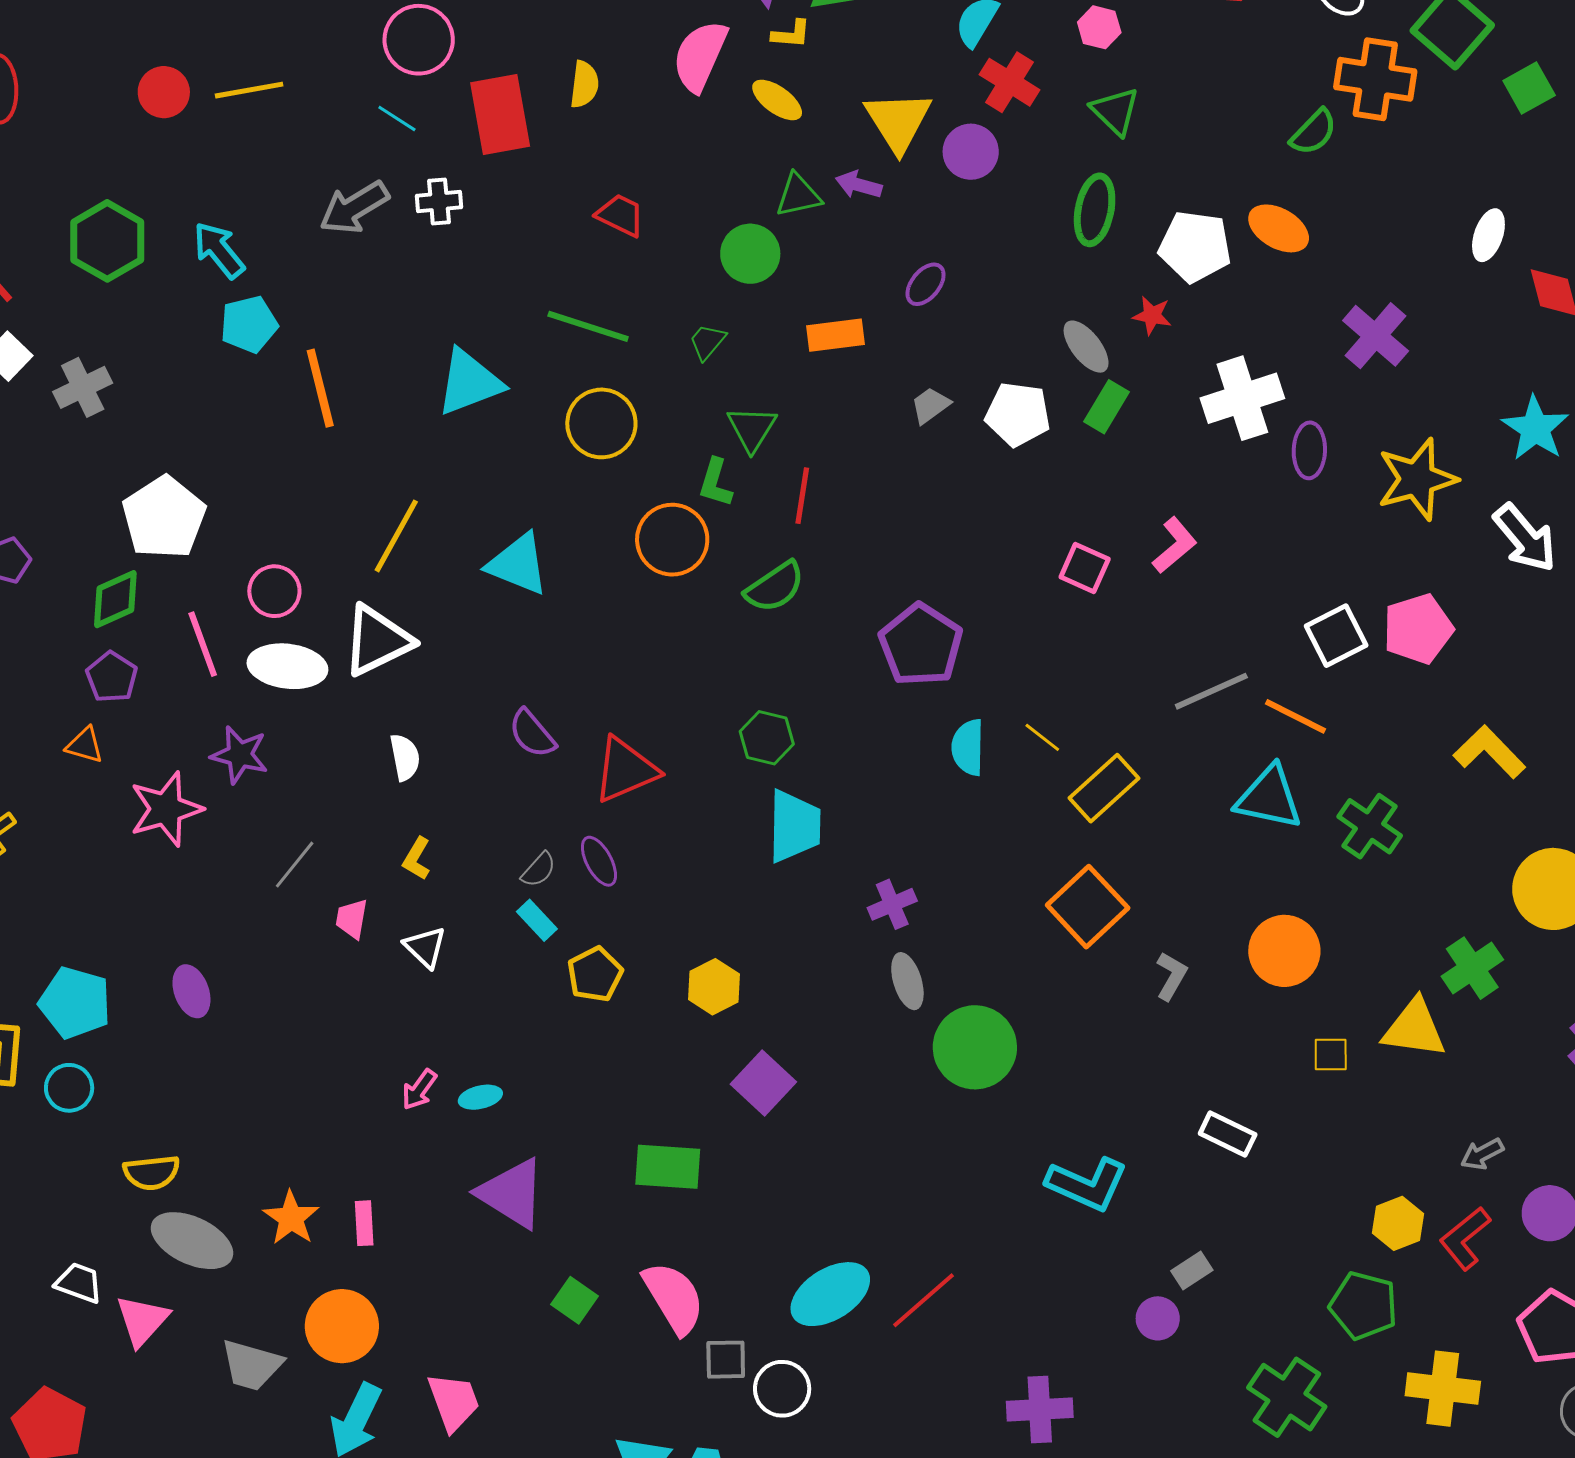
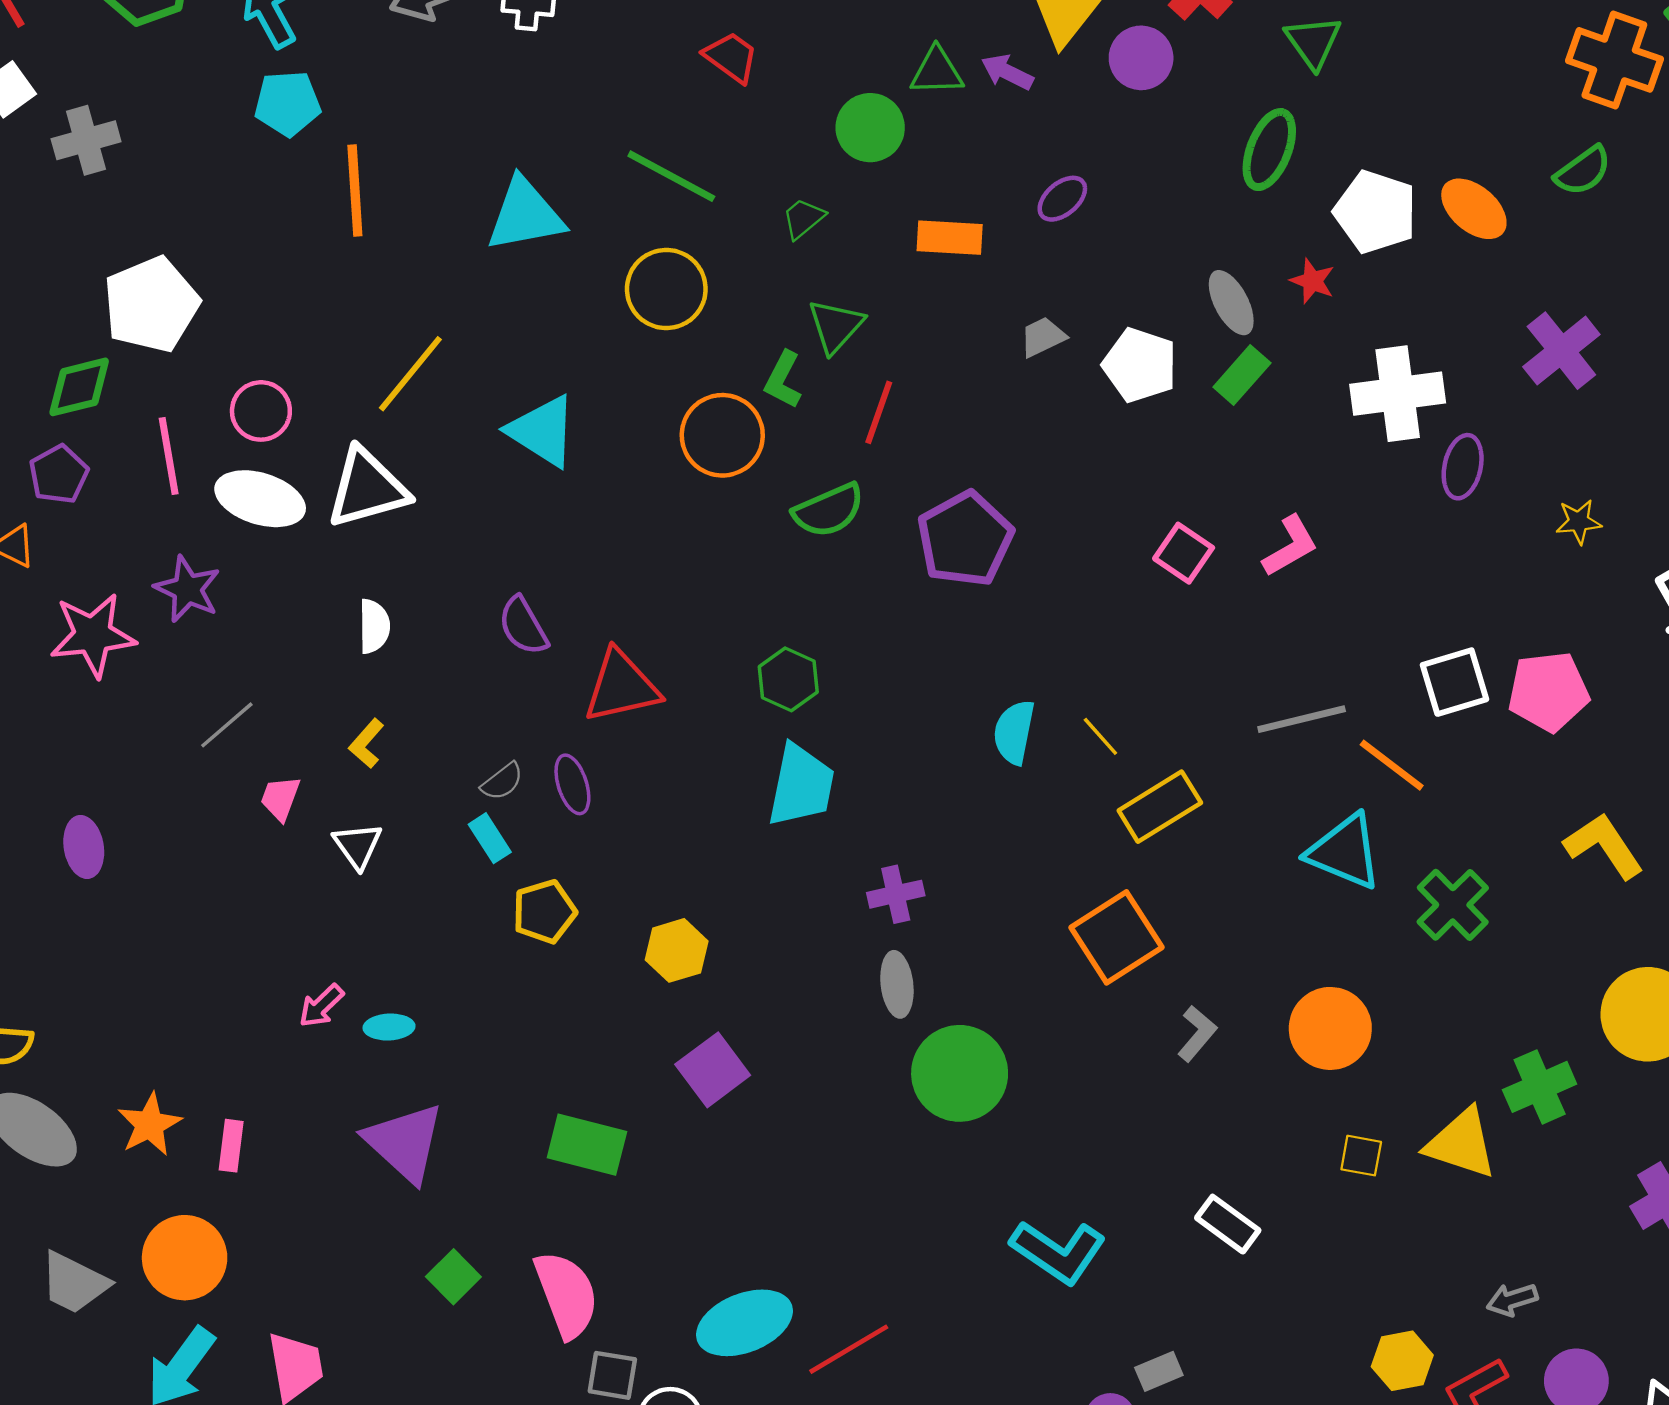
green semicircle: (1314, 132) -> (1583, 171), moved
yellow star: (1417, 479) -> (1579, 522), size x0.5
purple pentagon: (921, 645) -> (965, 539), moved

